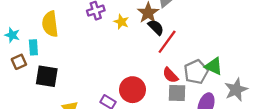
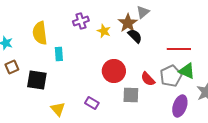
red line: (167, 42) -> (179, 49), moved, turned 55
cyan rectangle: (33, 47) -> (59, 54), moved
red circle: (133, 90) -> (114, 71), moved
gray square: (177, 93) -> (131, 95), moved

